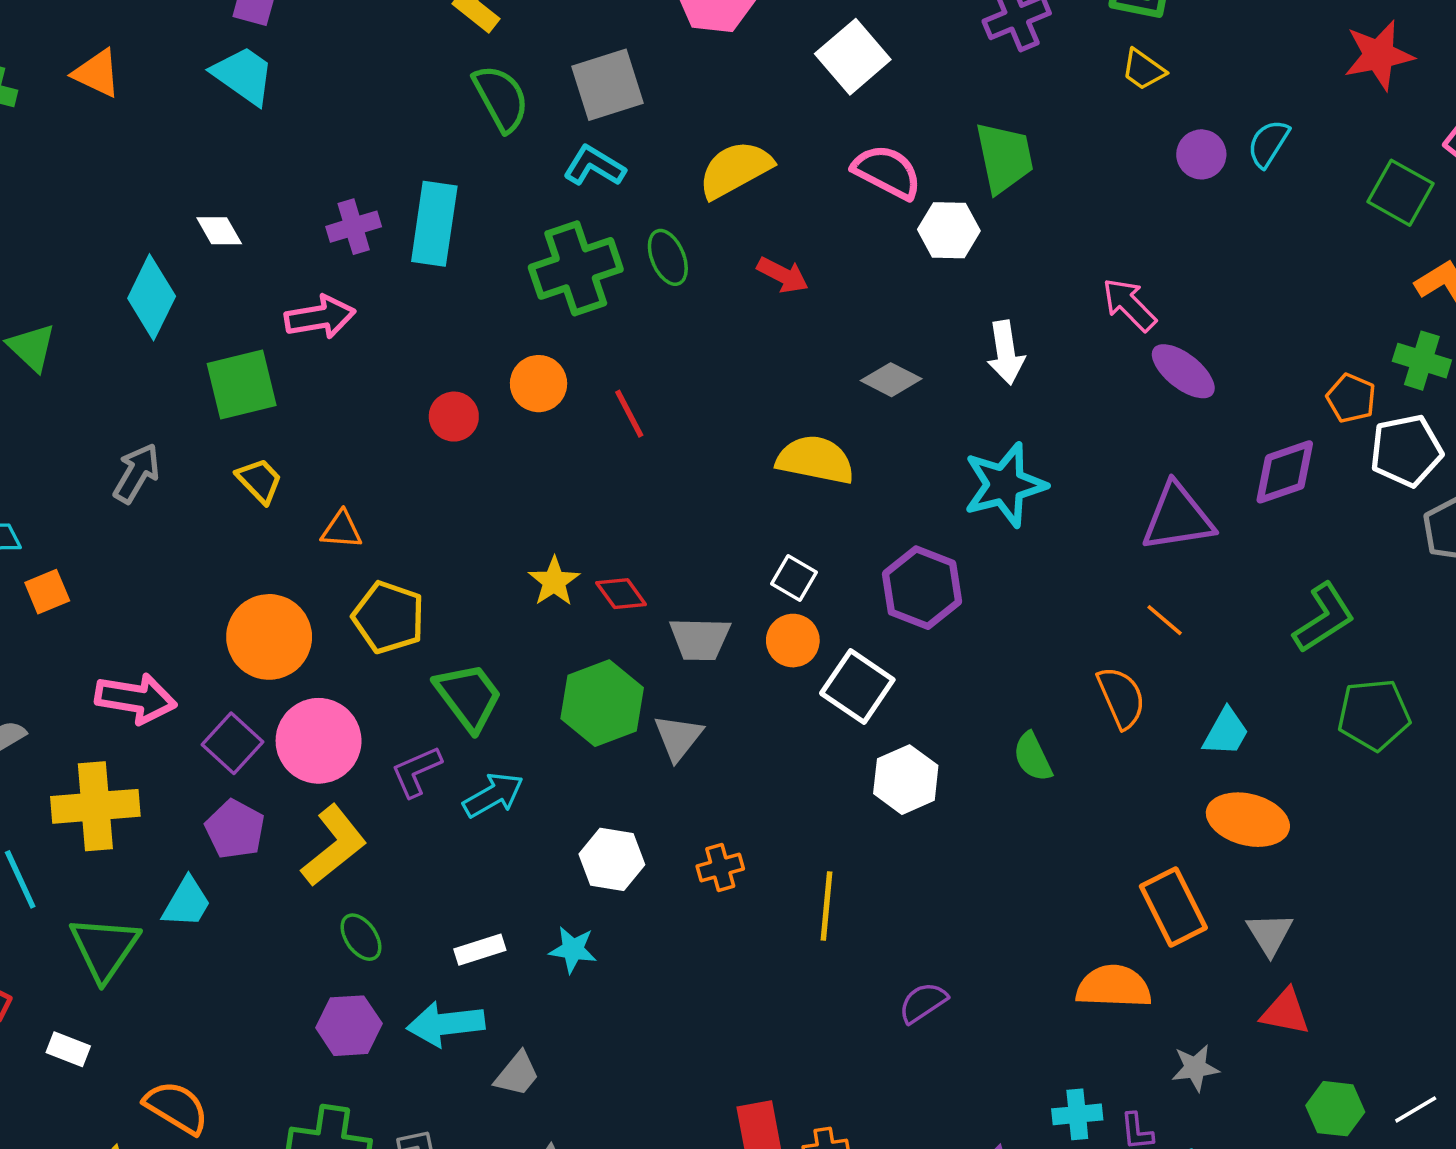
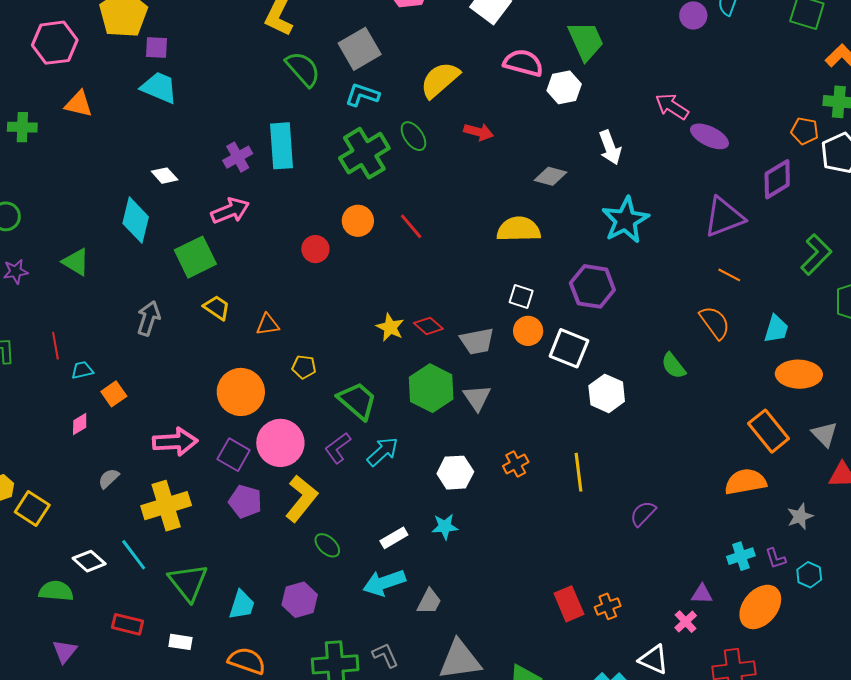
yellow pentagon: (389, 617) -> (304, 367), size x0.6
cyan trapezoid: (187, 903) -> (242, 605), moved
purple hexagon: (349, 1026) -> (300, 600), moved

